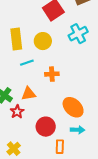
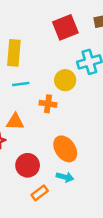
yellow circle: (43, 41) -> (65, 80), moved
orange rectangle: (60, 147) -> (40, 193), turned 40

